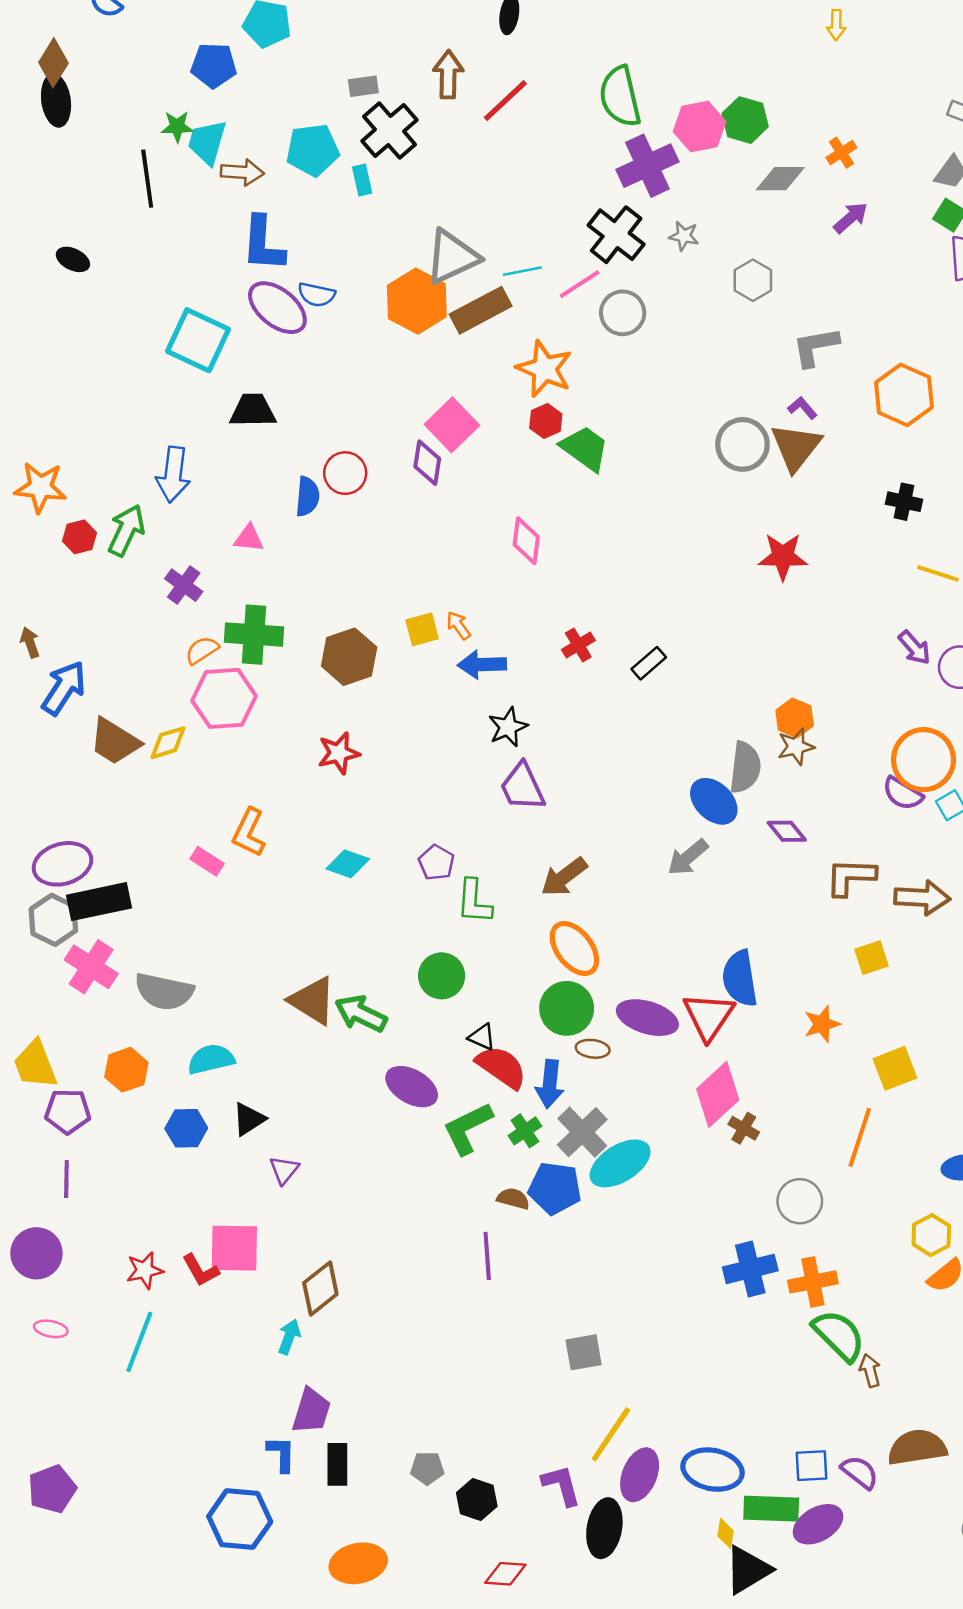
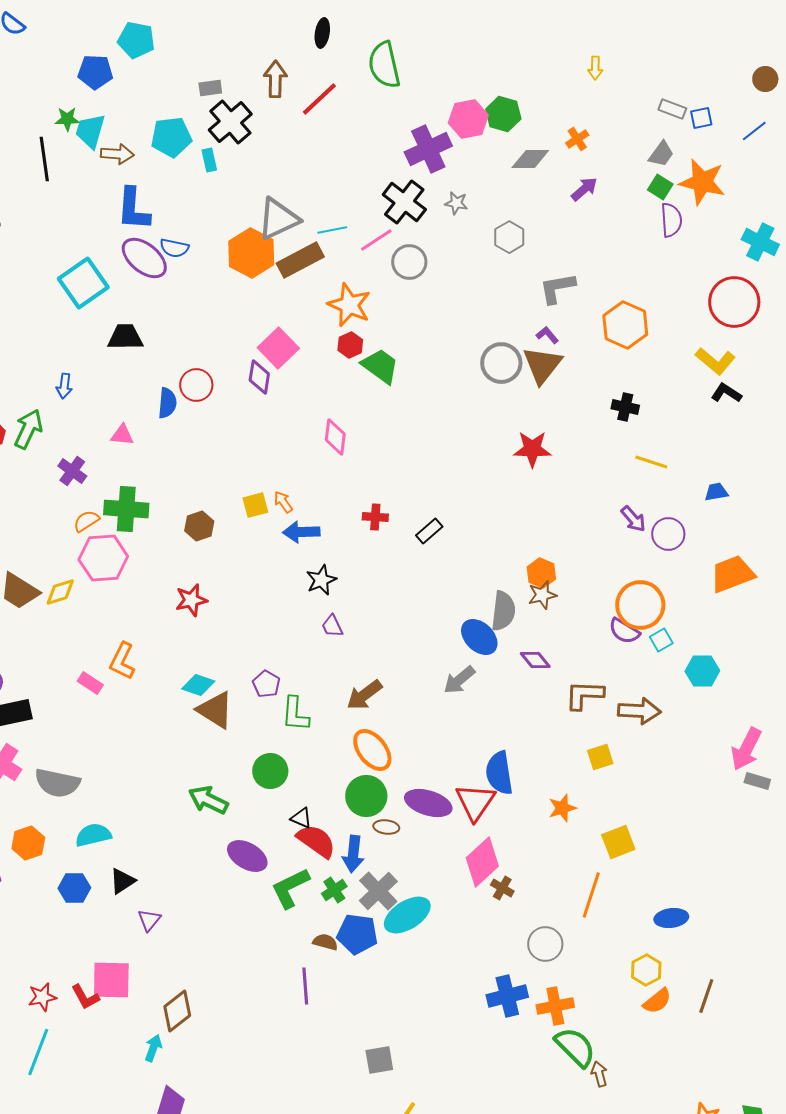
yellow arrow: (836, 25) -> (595, 68), moved
green semicircle: (620, 97) -> (384, 65), moved
cyan square: (198, 340) -> (83, 283), turned 30
blue arrow: (173, 474) -> (64, 386), size x0.6
red cross: (578, 645) -> (375, 517), turned 35
brown hexagon: (349, 657) -> (199, 526), size x0.7
purple trapezoid: (522, 787) -> (332, 626), size x0.6
brown triangle: (313, 1001) -> (215, 710), moved

